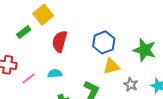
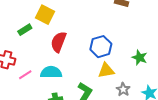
yellow square: (43, 15) -> (45, 15), turned -30
green star: (145, 50) -> (139, 58), size x0.7
cyan semicircle: (55, 74) -> (51, 72), size x1.5

